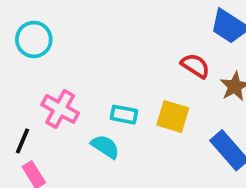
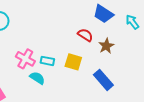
pink cross: (60, 109) -> (25, 59), moved

